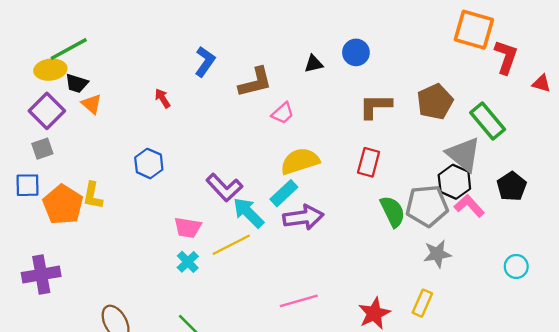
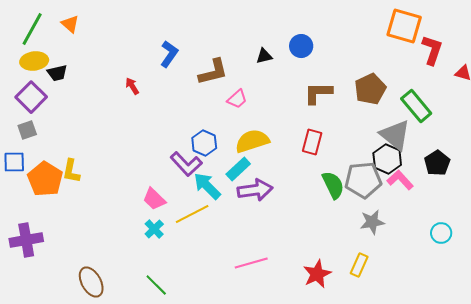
green line: (69, 49) -> (32, 29), moved, turned -32
black trapezoid: (77, 83) -> (57, 73), turned -30
orange triangle: (92, 104) -> (70, 24), moved
blue hexagon: (149, 163) -> (204, 143), moved
pink trapezoid: (188, 228) -> (154, 199), turned 35

